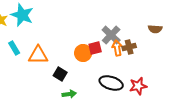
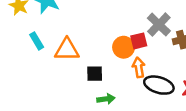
orange arrow: (117, 48) -> (139, 67), moved
black square: (60, 74) -> (95, 74), turned -32

